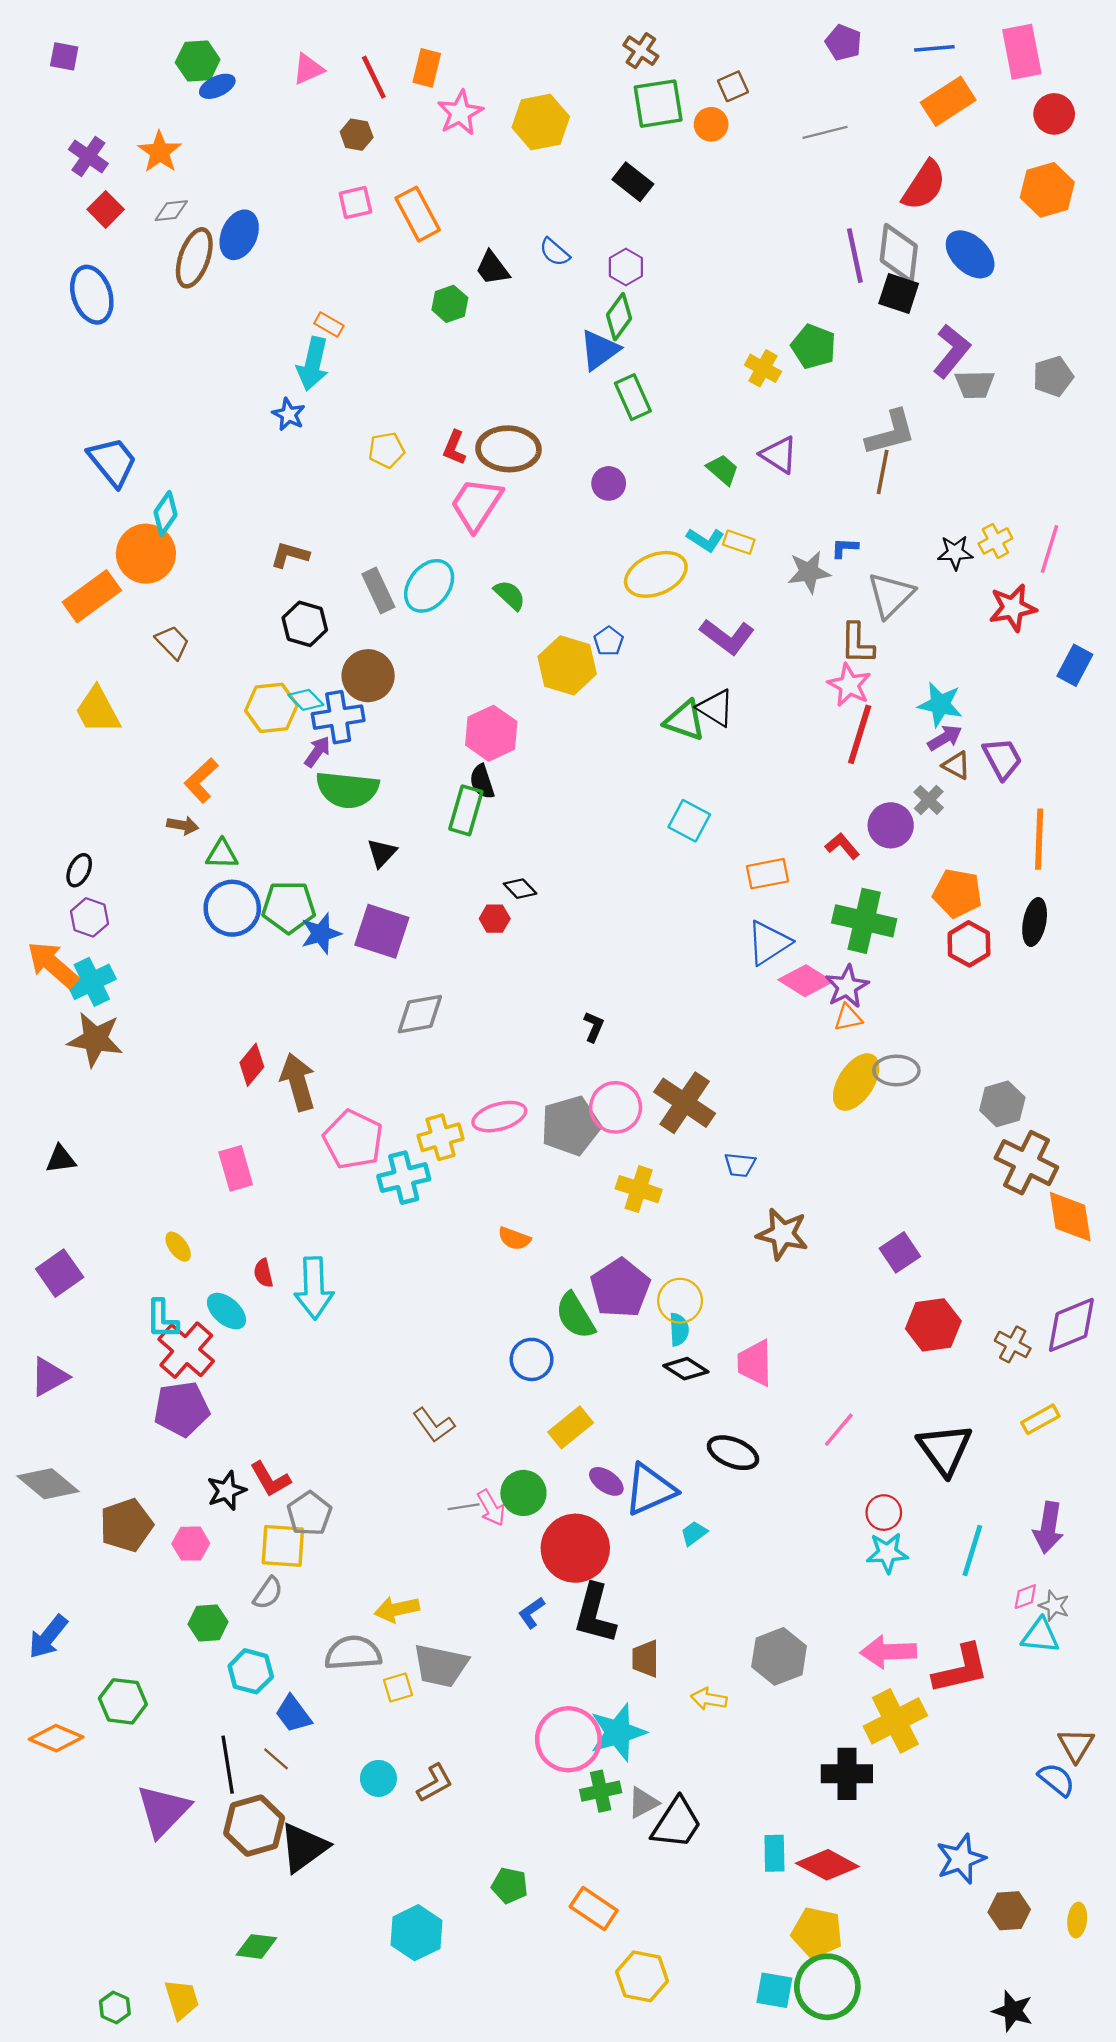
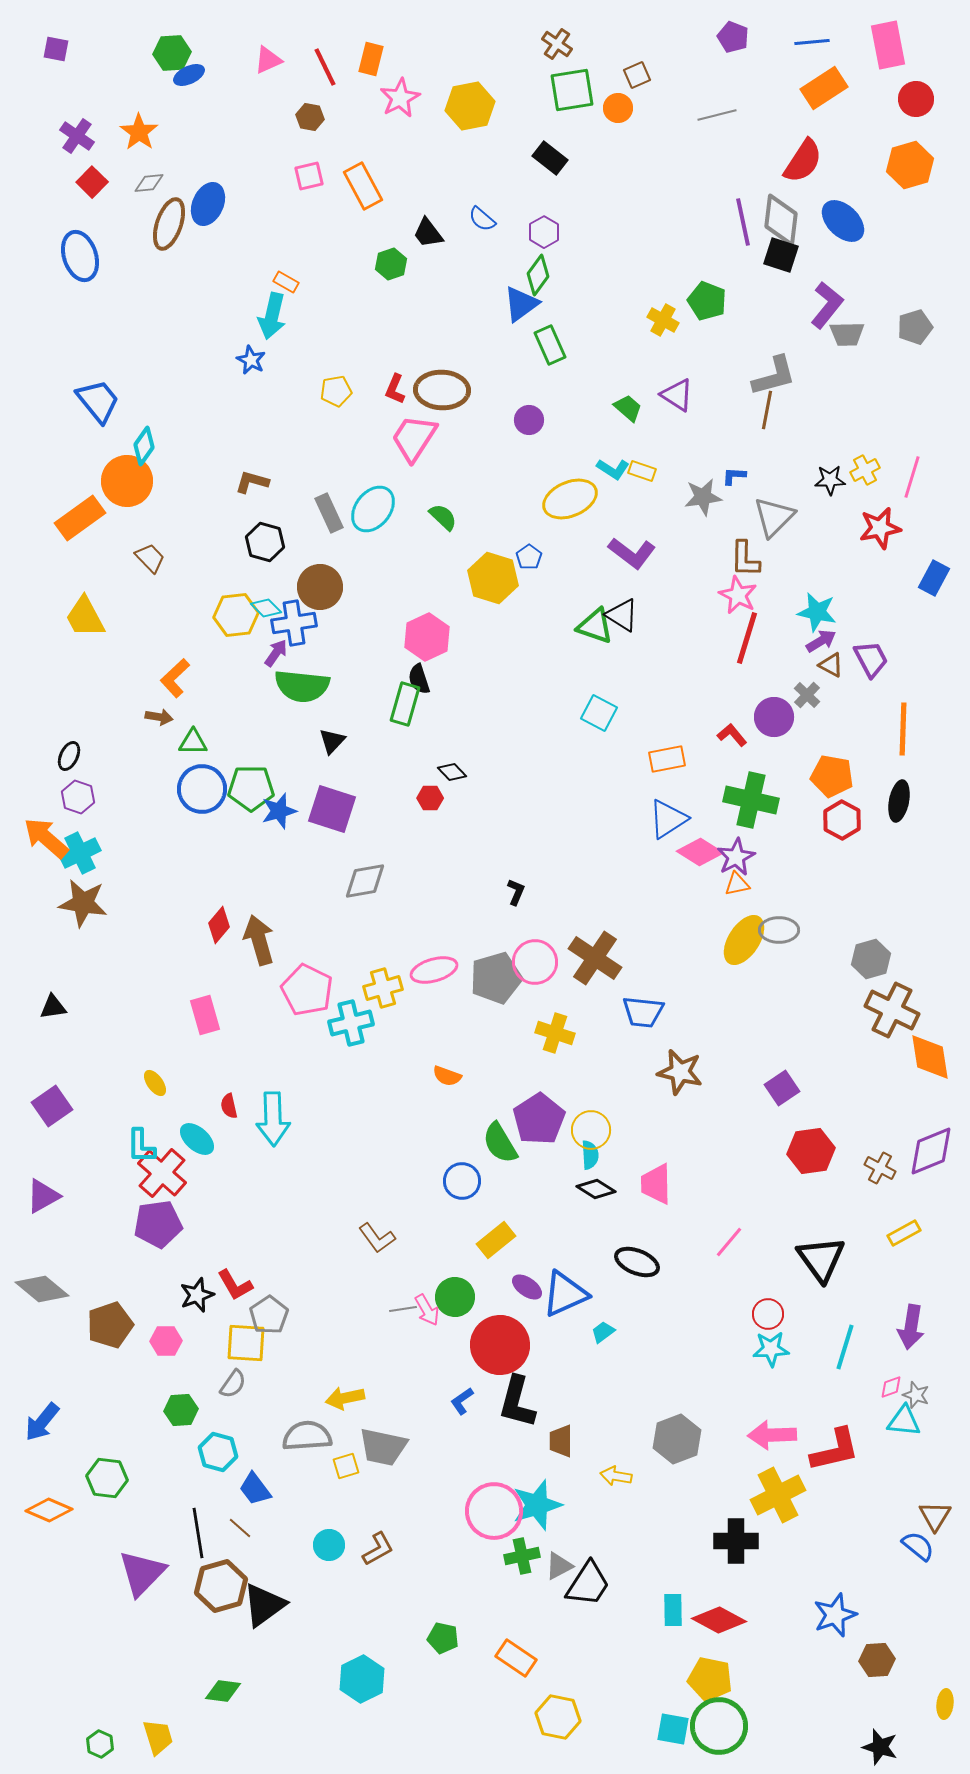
blue trapezoid: (740, 1165) -> (643, 1012), size x1.5
yellow ellipse: (1077, 1920) -> (945, 1704), moved

